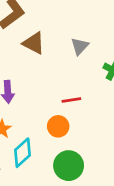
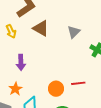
red line: (71, 100) -> (78, 83), moved

